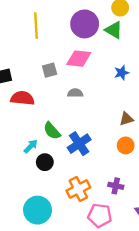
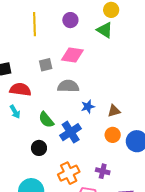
purple circle: (85, 24) -> (70, 20), moved, size x0.6
blue star: (122, 73) -> (88, 107), moved
gray semicircle: (75, 93) -> (68, 86), size x1.5
cyan arrow: (31, 146) -> (15, 112), moved, turned 104

